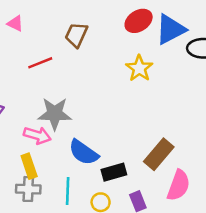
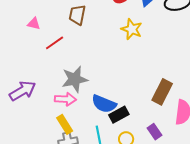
pink triangle: (15, 23) -> (34, 24), moved
black rectangle: (114, 172) -> (119, 115), moved

